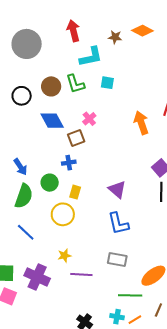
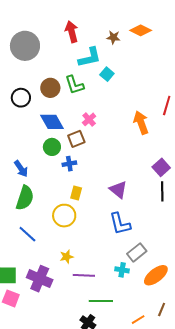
cyan square: (107, 83) -> (107, 74), moved, turned 32
green circle: (50, 183) -> (52, 147), moved
gray rectangle: (117, 260) -> (137, 252), moved, turned -48
green line: (130, 295) -> (101, 301), moved
cyan cross: (117, 317) -> (122, 270), moved

